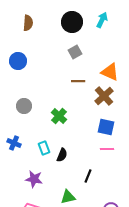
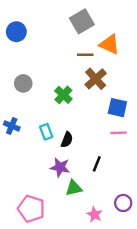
gray square: (75, 52) -> (82, 21), size x1.5
orange triangle: (110, 72) -> (109, 44), moved
brown cross: (104, 96) -> (96, 79), moved
purple star: (34, 179) -> (60, 167), moved

